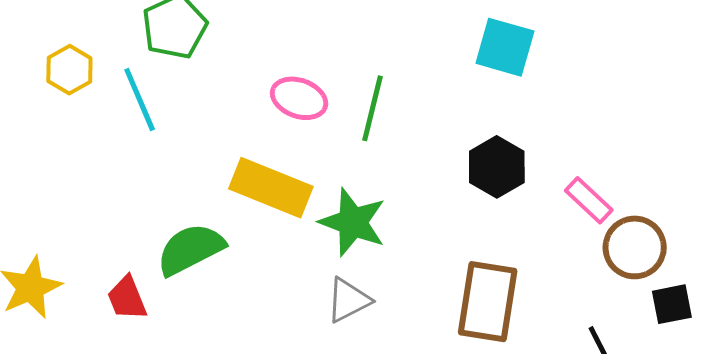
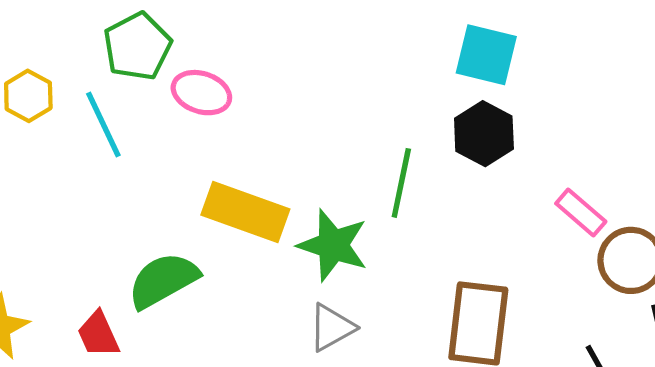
pink ellipse: (299, 98) -> (201, 93), moved
green line: (372, 108) -> (401, 183), moved
black hexagon: (497, 167) -> (484, 134), moved

